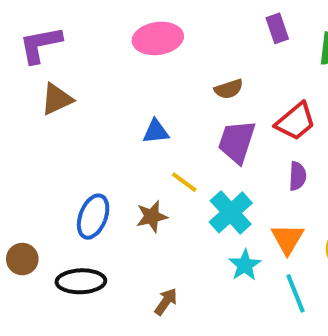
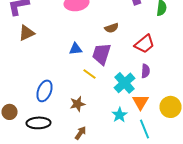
purple trapezoid: (237, 142) -> (102, 54), moved
cyan cross: (231, 212) -> (124, 83), moved
brown star: (152, 217) -> (78, 104), moved

